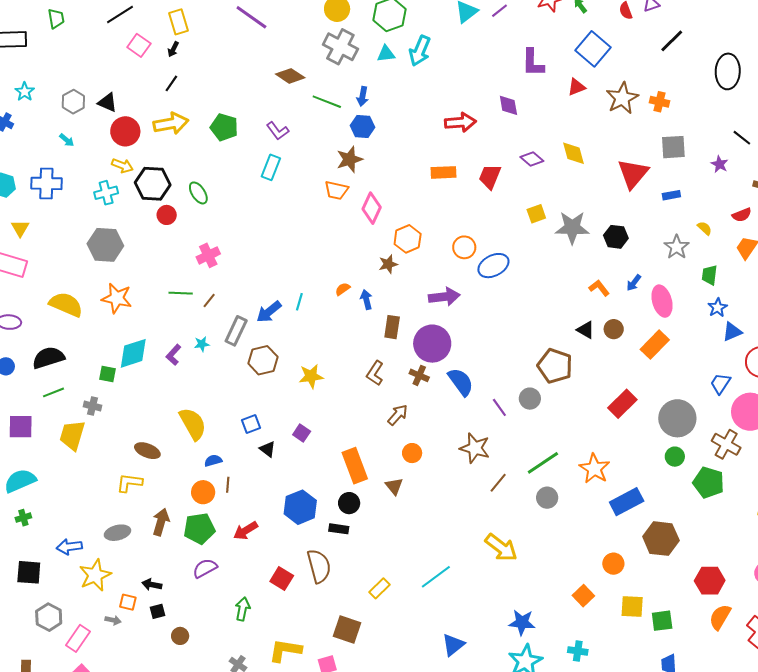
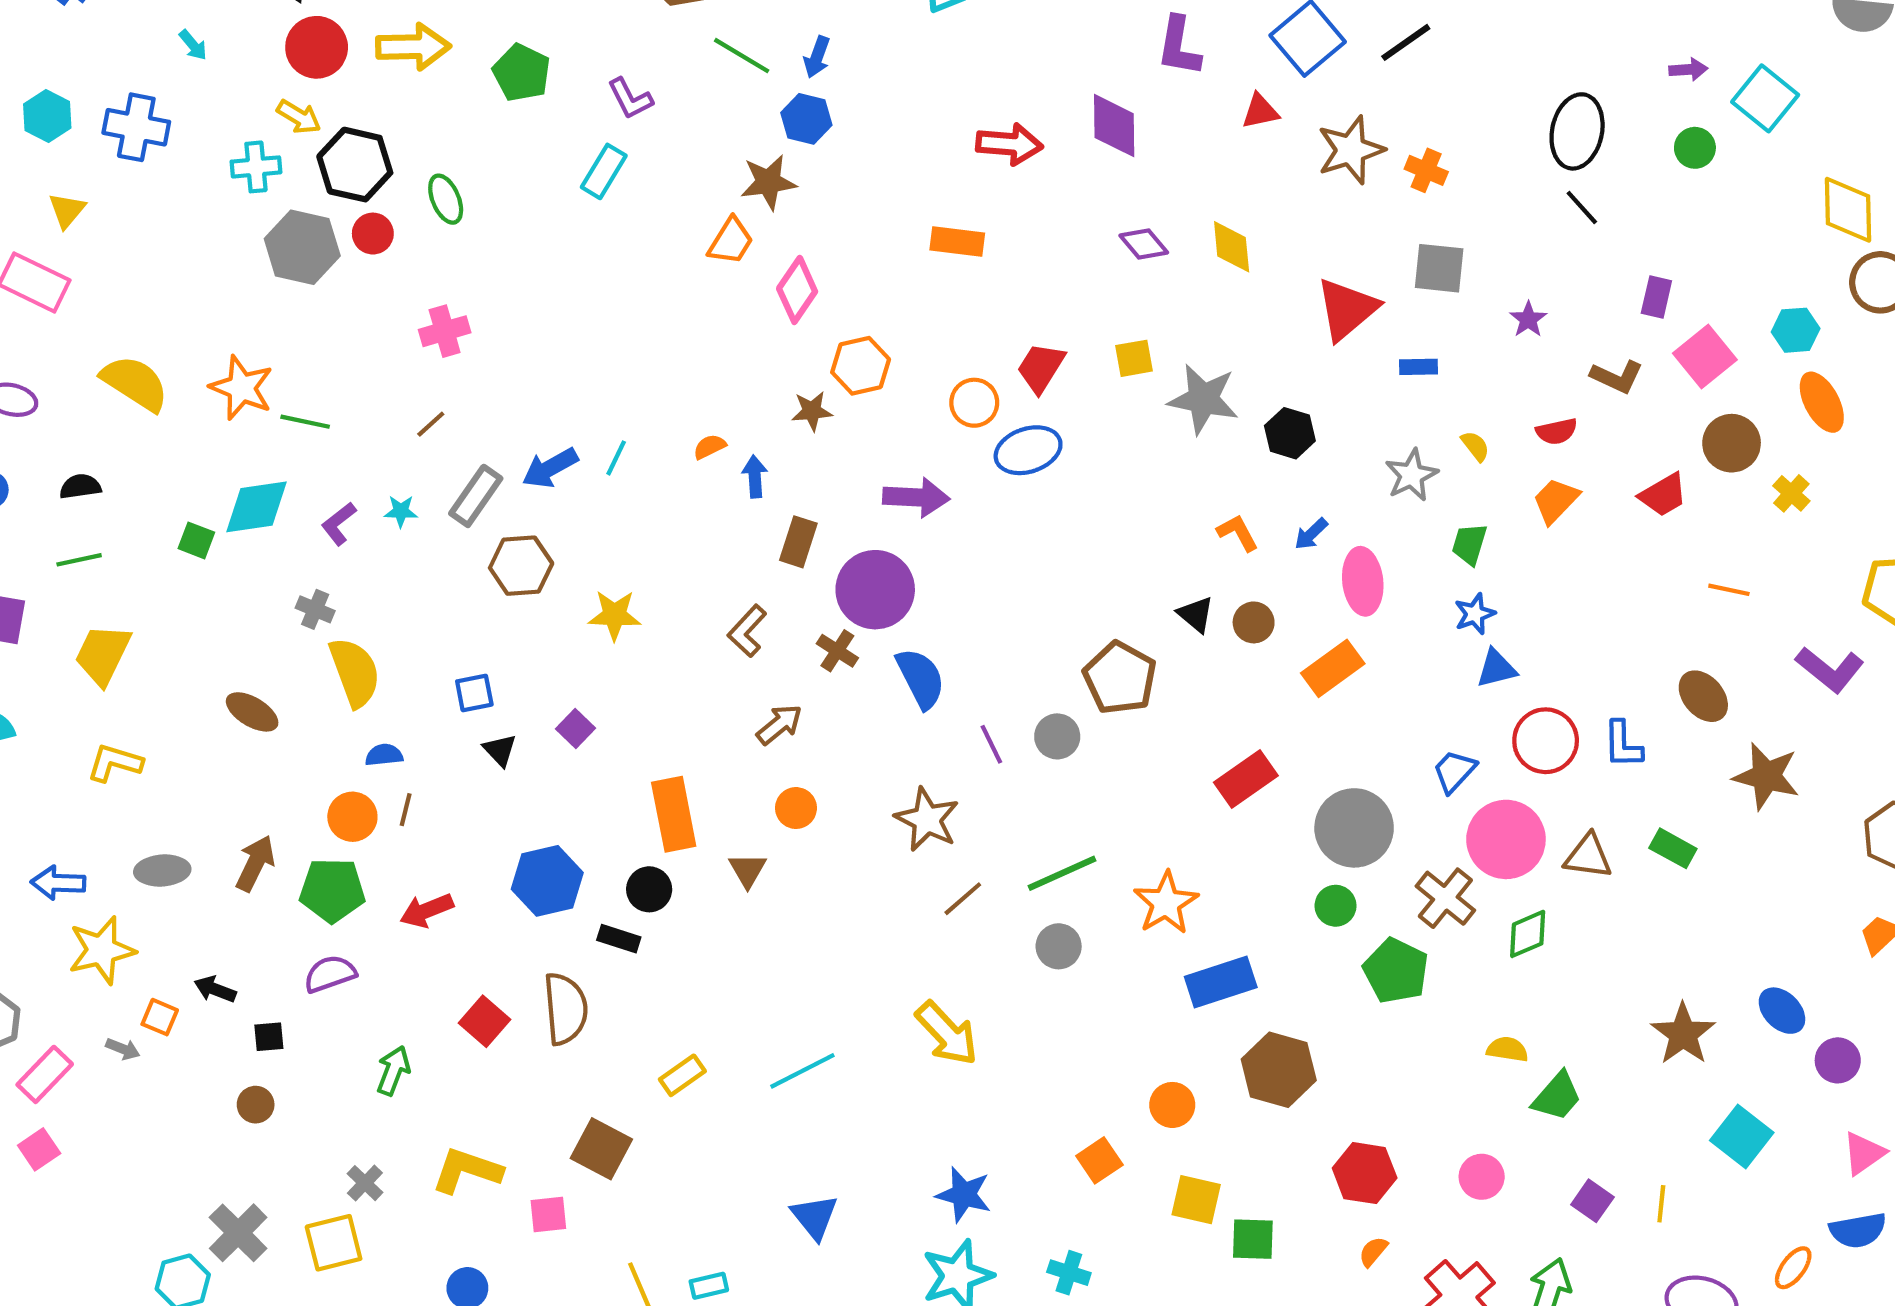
black line: (672, 41) -> (1406, 42), moved
purple diamond: (508, 105) -> (1114, 126), size x1.4
black line: (742, 138) -> (1582, 207), moved
red trapezoid: (490, 177) -> (1041, 368), moved
orange trapezoid: (336, 190) -> (731, 241), turned -80
gray hexagon: (105, 245) -> (302, 247), moved
green line: (181, 293) -> (305, 422), moved
black semicircle: (48, 358) -> (80, 487), size x0.6
gray cross: (92, 406) -> (315, 609), moved
yellow L-shape: (129, 483) -> (115, 763), moved
black square: (158, 611) -> (269, 1037), moved
orange semicircle: (720, 617) -> (1373, 1252), size x0.6
blue triangle: (453, 645) -> (815, 1217), turned -40

